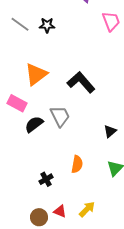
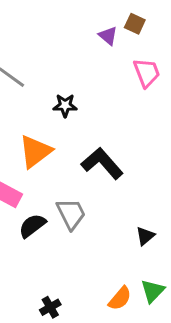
black star: (47, 25) -> (65, 105), moved
orange semicircle: (77, 164) -> (120, 298), moved, turned 30

